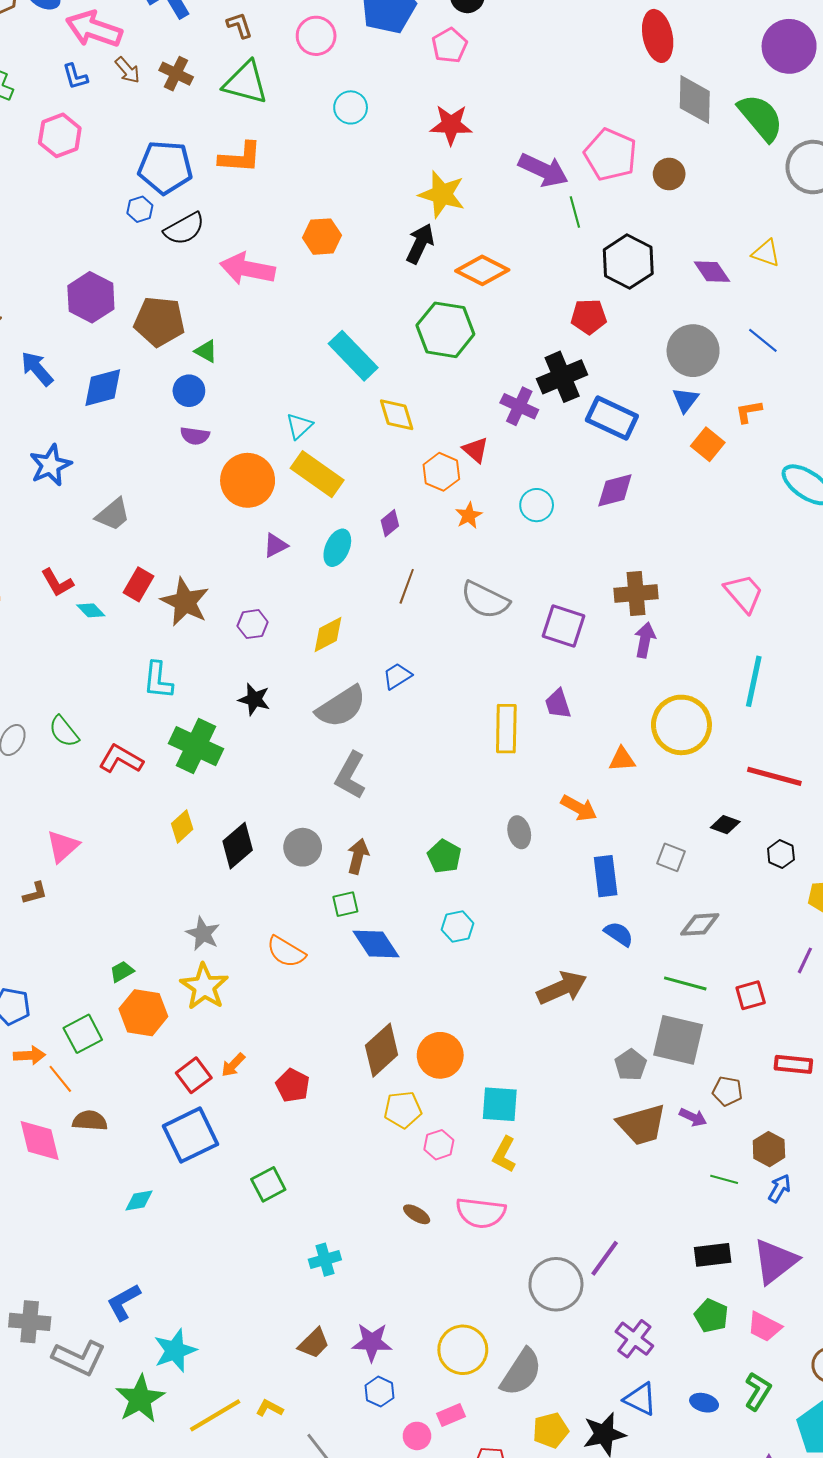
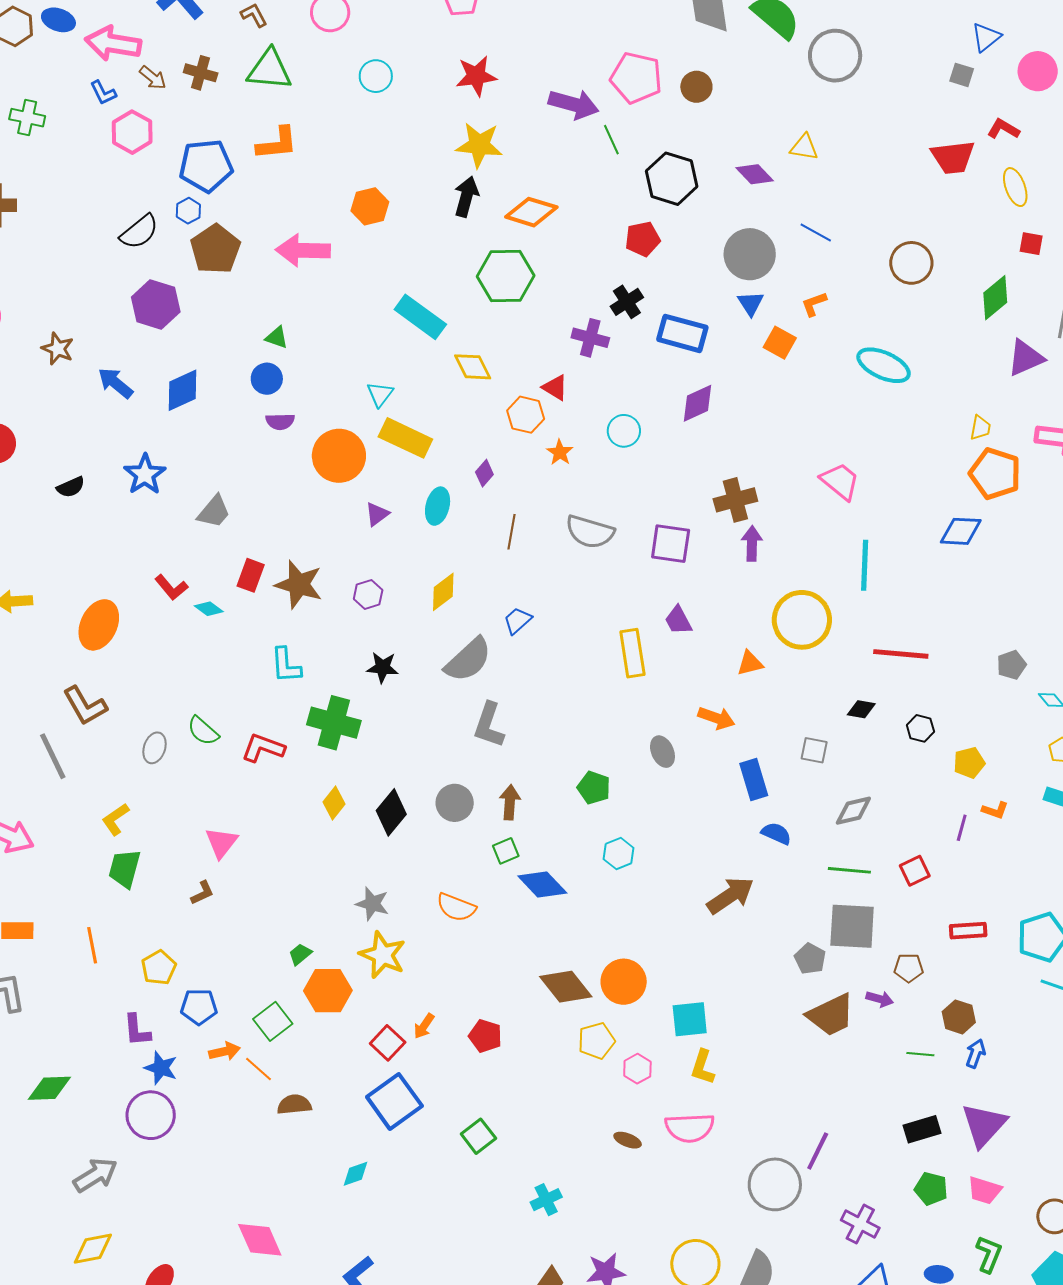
pink hexagon: (60, 135) -> (132, 132), moved
black semicircle: (184, 229) -> (139, 232), moved
brown pentagon: (159, 321) -> (215, 249), moved, turned -30
black cross: (562, 377) -> (627, 302), size x0.7
brown diamond: (382, 1050) -> (566, 987), turned -76
pink diamond: (40, 1141) -> (260, 1240), moved

